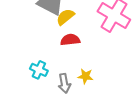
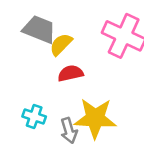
yellow star: (85, 76) -> (95, 118), size x2.0

